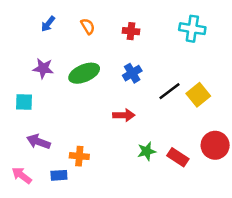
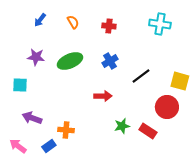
yellow square: (198, 95) -> (180, 81), moved, turned -36
red circle: (215, 145) -> (167, 107), moved
blue rectangle: (59, 175) -> (49, 146), turned -32

